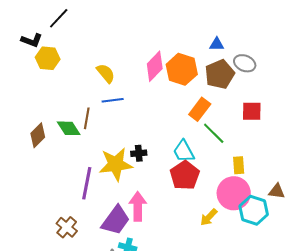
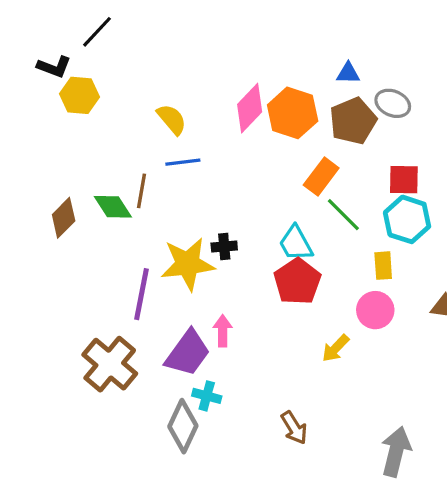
pink circle: (234, 193) -> (375, 310), size x0.7
pink arrow: (138, 206) -> (223, 331), size x0.7
cyan hexagon: (254, 210) -> (407, 219), moved
brown cross: (67, 227) -> (110, 364), size x1.6

